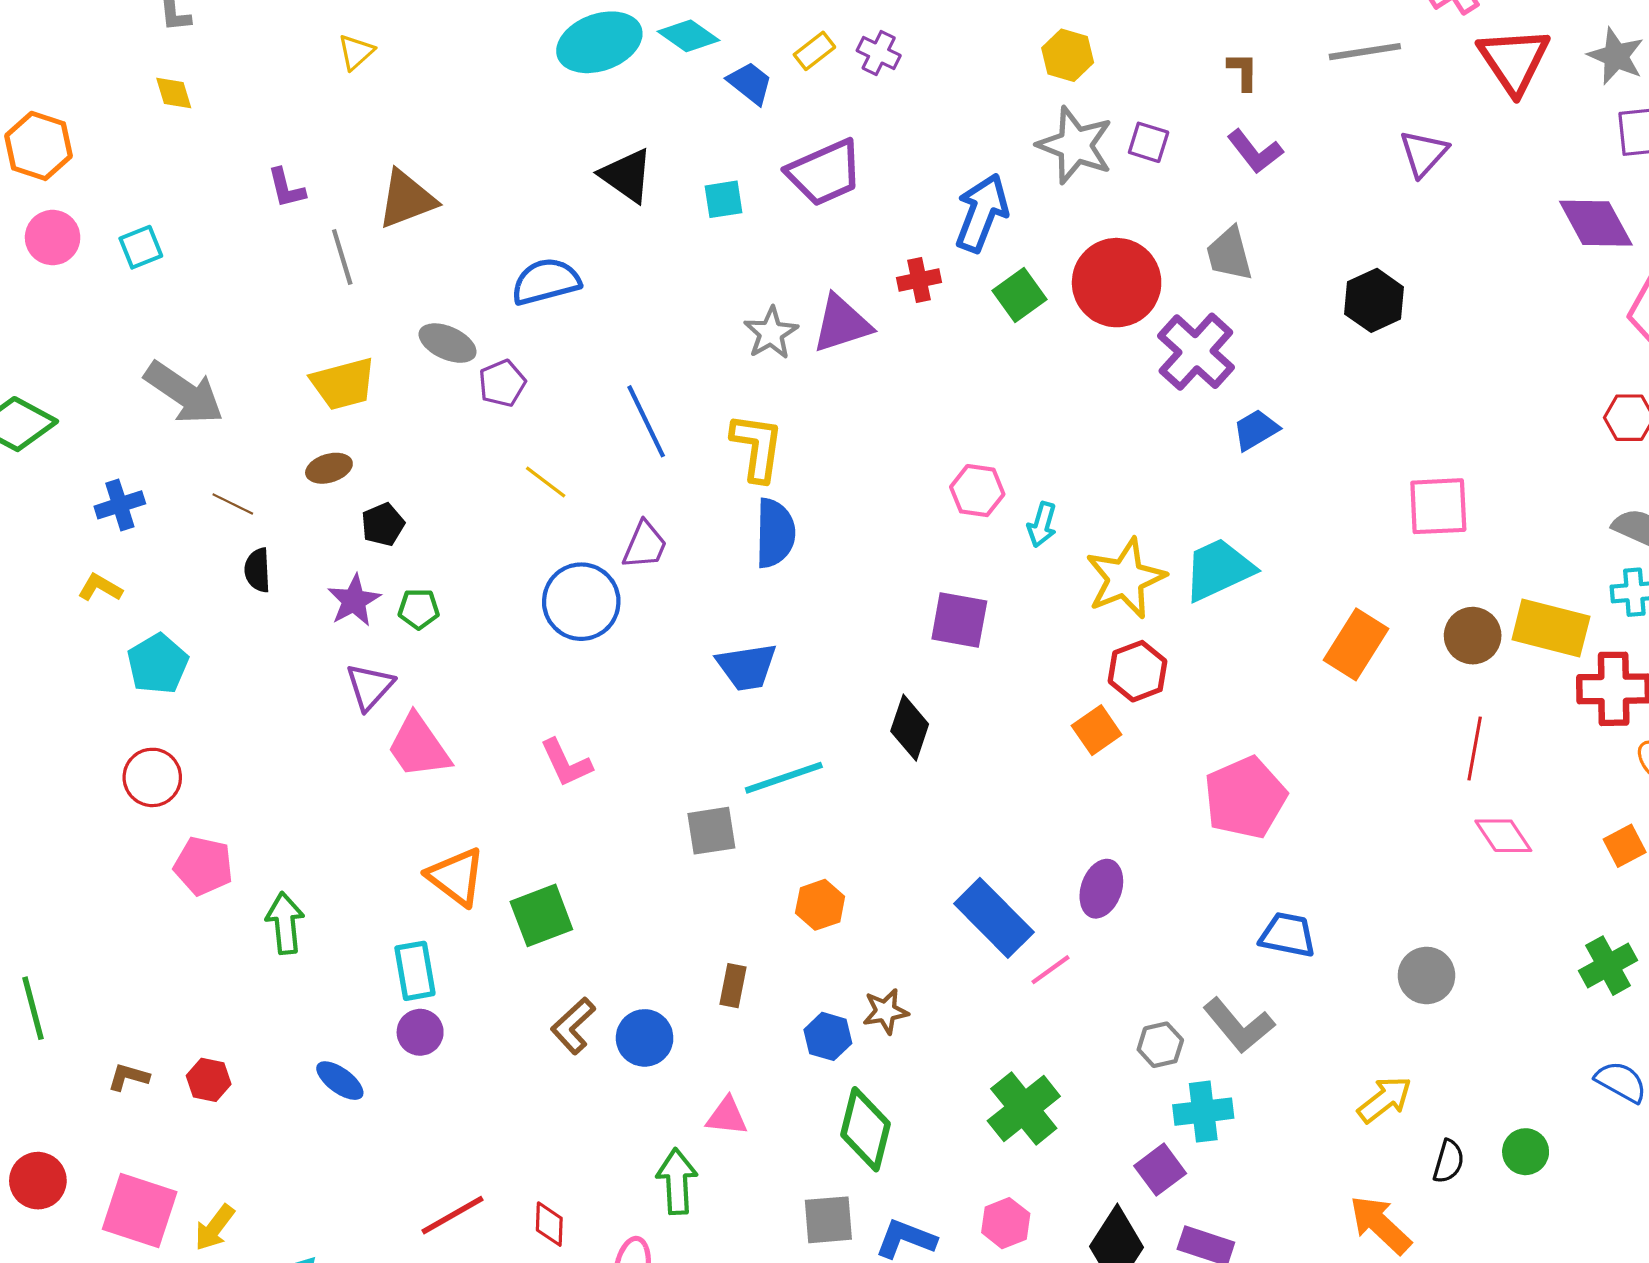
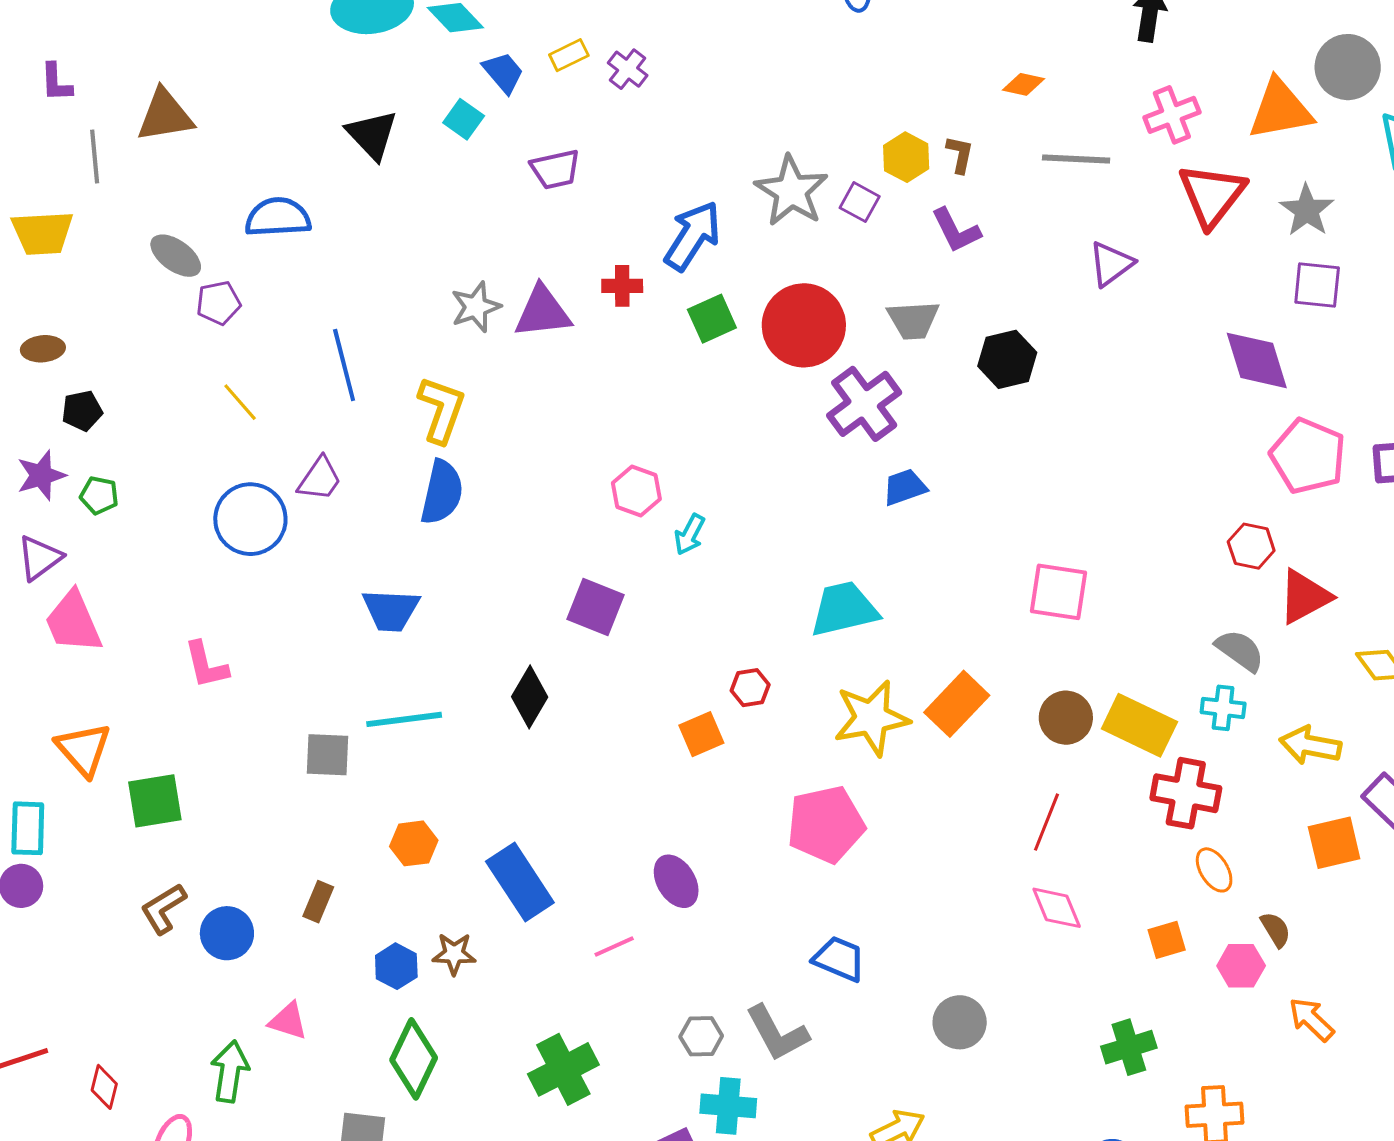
yellow hexagon: (1068, 55) -> (906, 157), moved
purple trapezoid: (825, 173) -> (555, 169), size x0.7
cyan square: (723, 199) -> (464, 119), moved, turned 33
gray trapezoid: (1229, 254) -> (913, 320), turned -90
black hexagon: (1374, 300) -> (1007, 359), moved
yellow trapezoid: (343, 384) -> (42, 233), moved
yellow star: (1125, 578) -> (871, 718), moved
red hexagon: (1137, 671) -> (750, 688), size x0.7
purple ellipse: (1101, 889) -> (676, 881), turned -62
blue rectangle: (994, 918) -> (520, 882), moved

